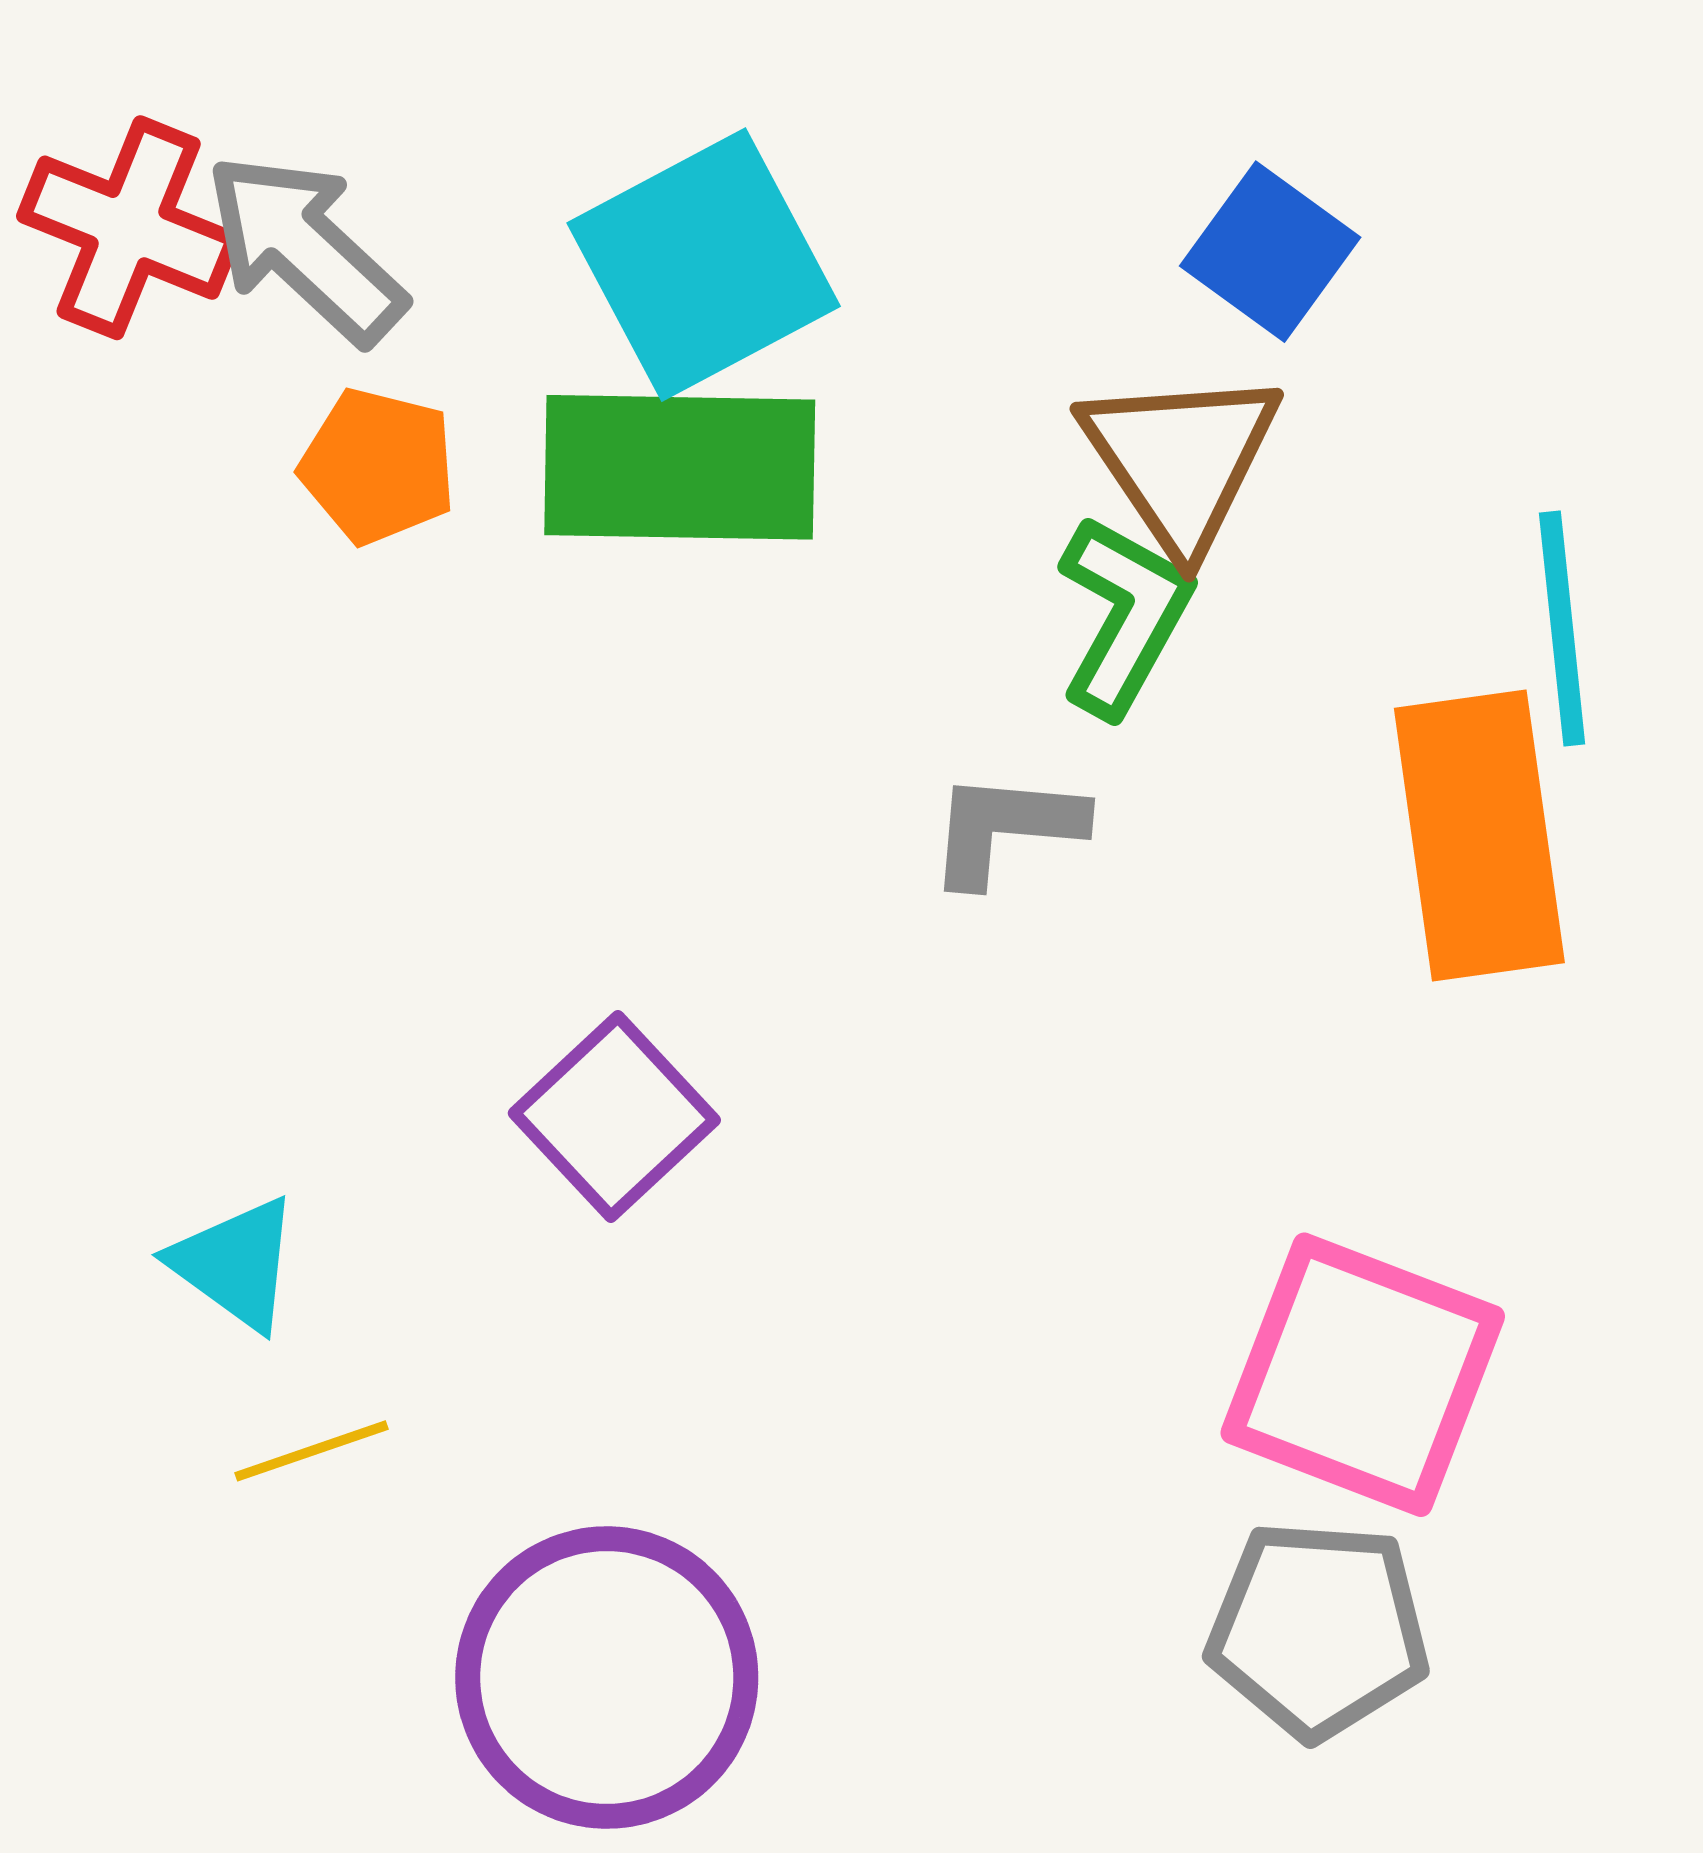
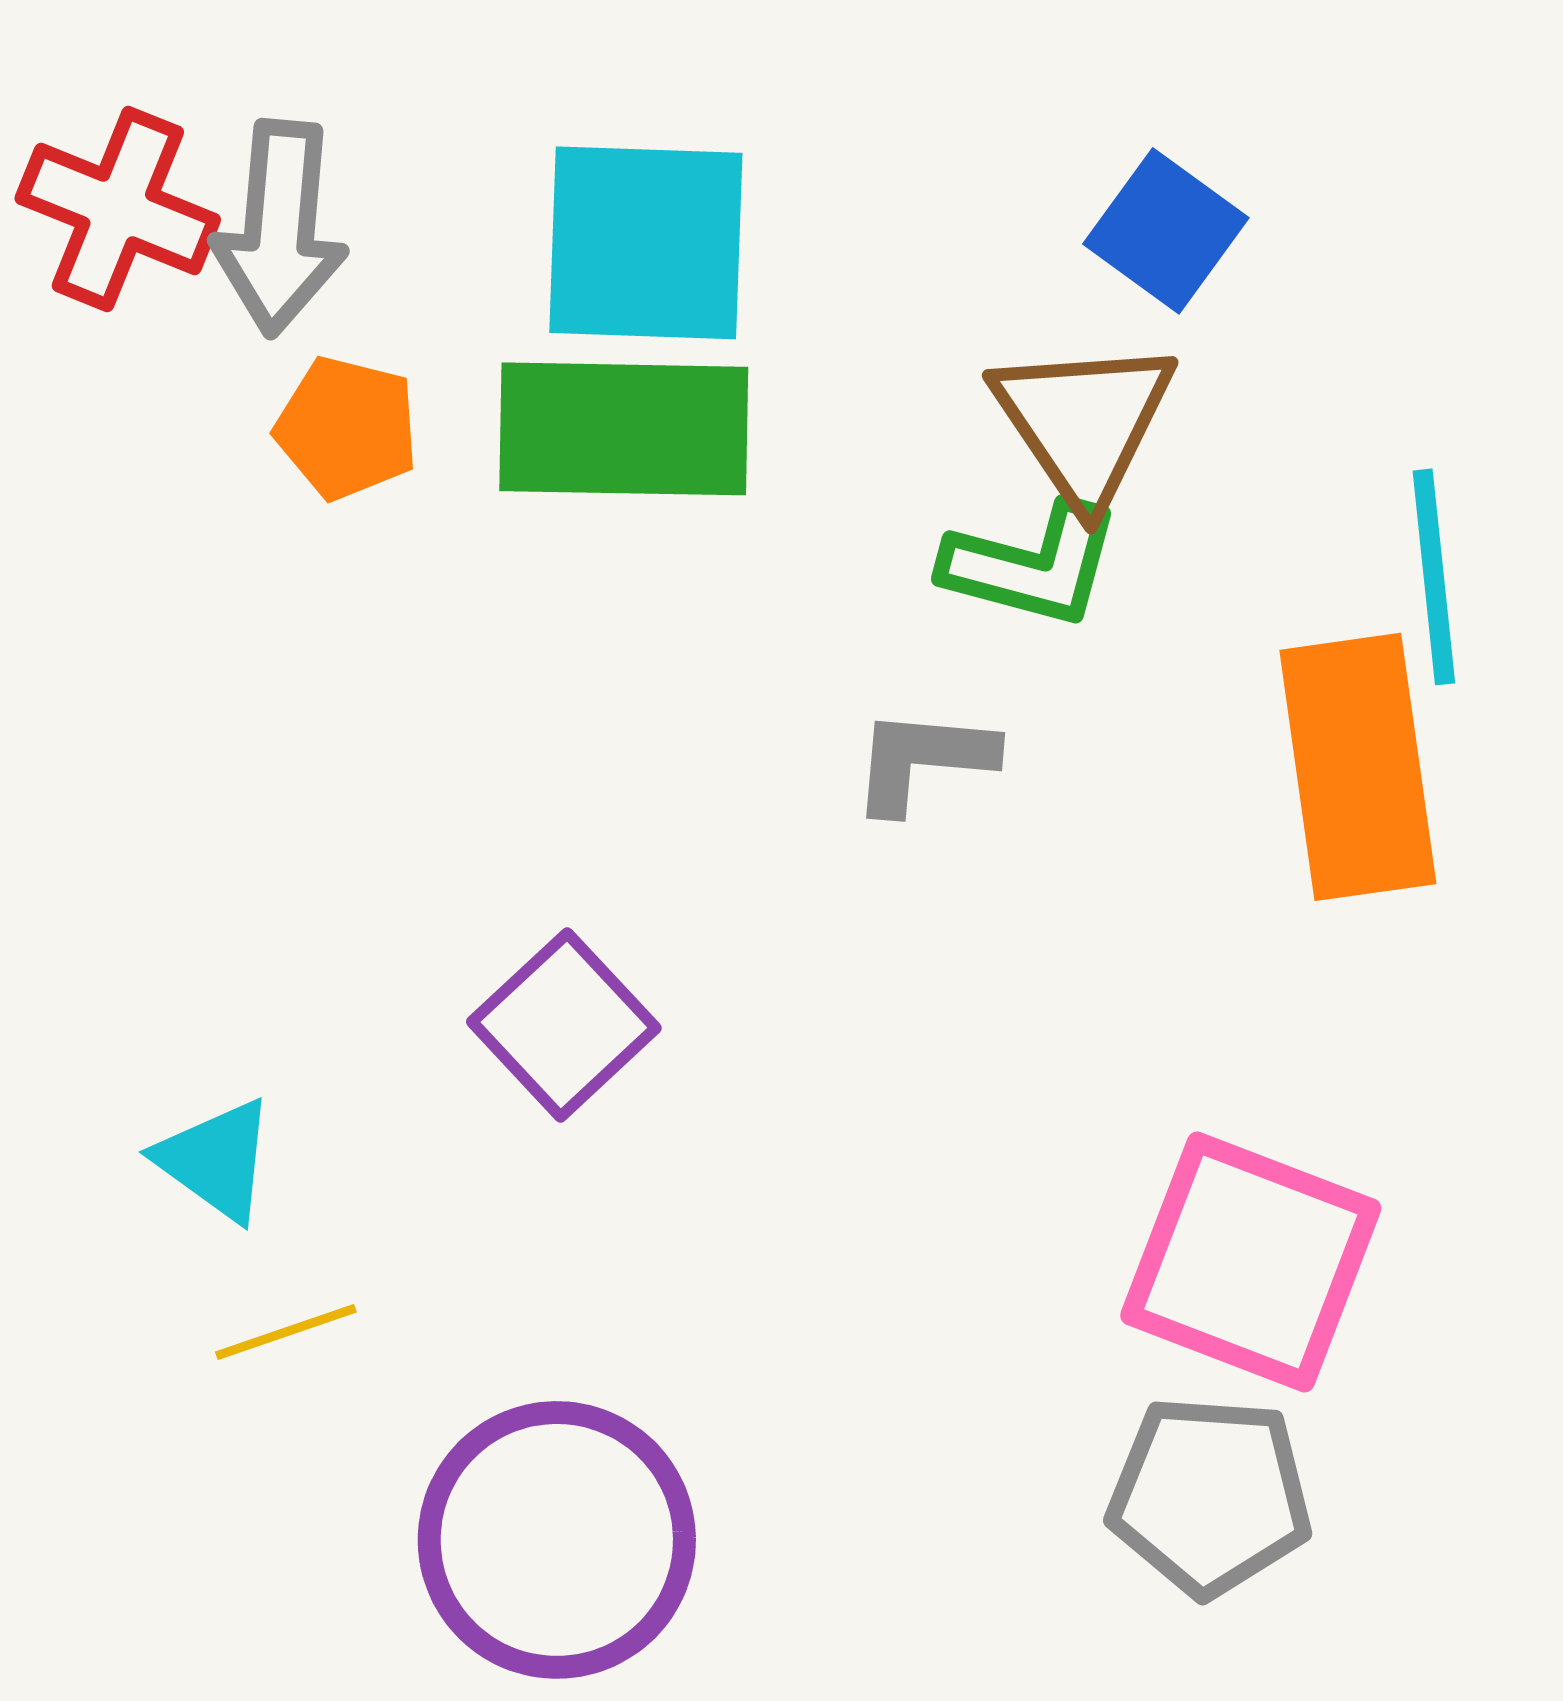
gray arrow: (305, 248) -> (280, 228), turned -128
cyan square: (704, 265) -> (646, 243), turned 30
green L-shape: (1124, 615) -> (1032, 565), turned 76

